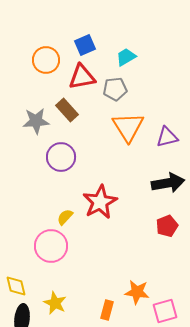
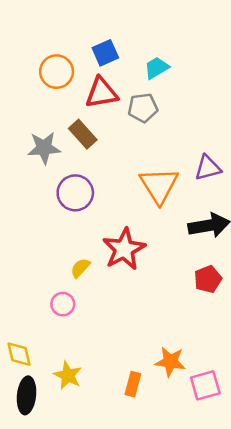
orange triangle: (128, 127) -> (159, 185), moved
pink circle: (51, 246) -> (63, 304), size x0.6

